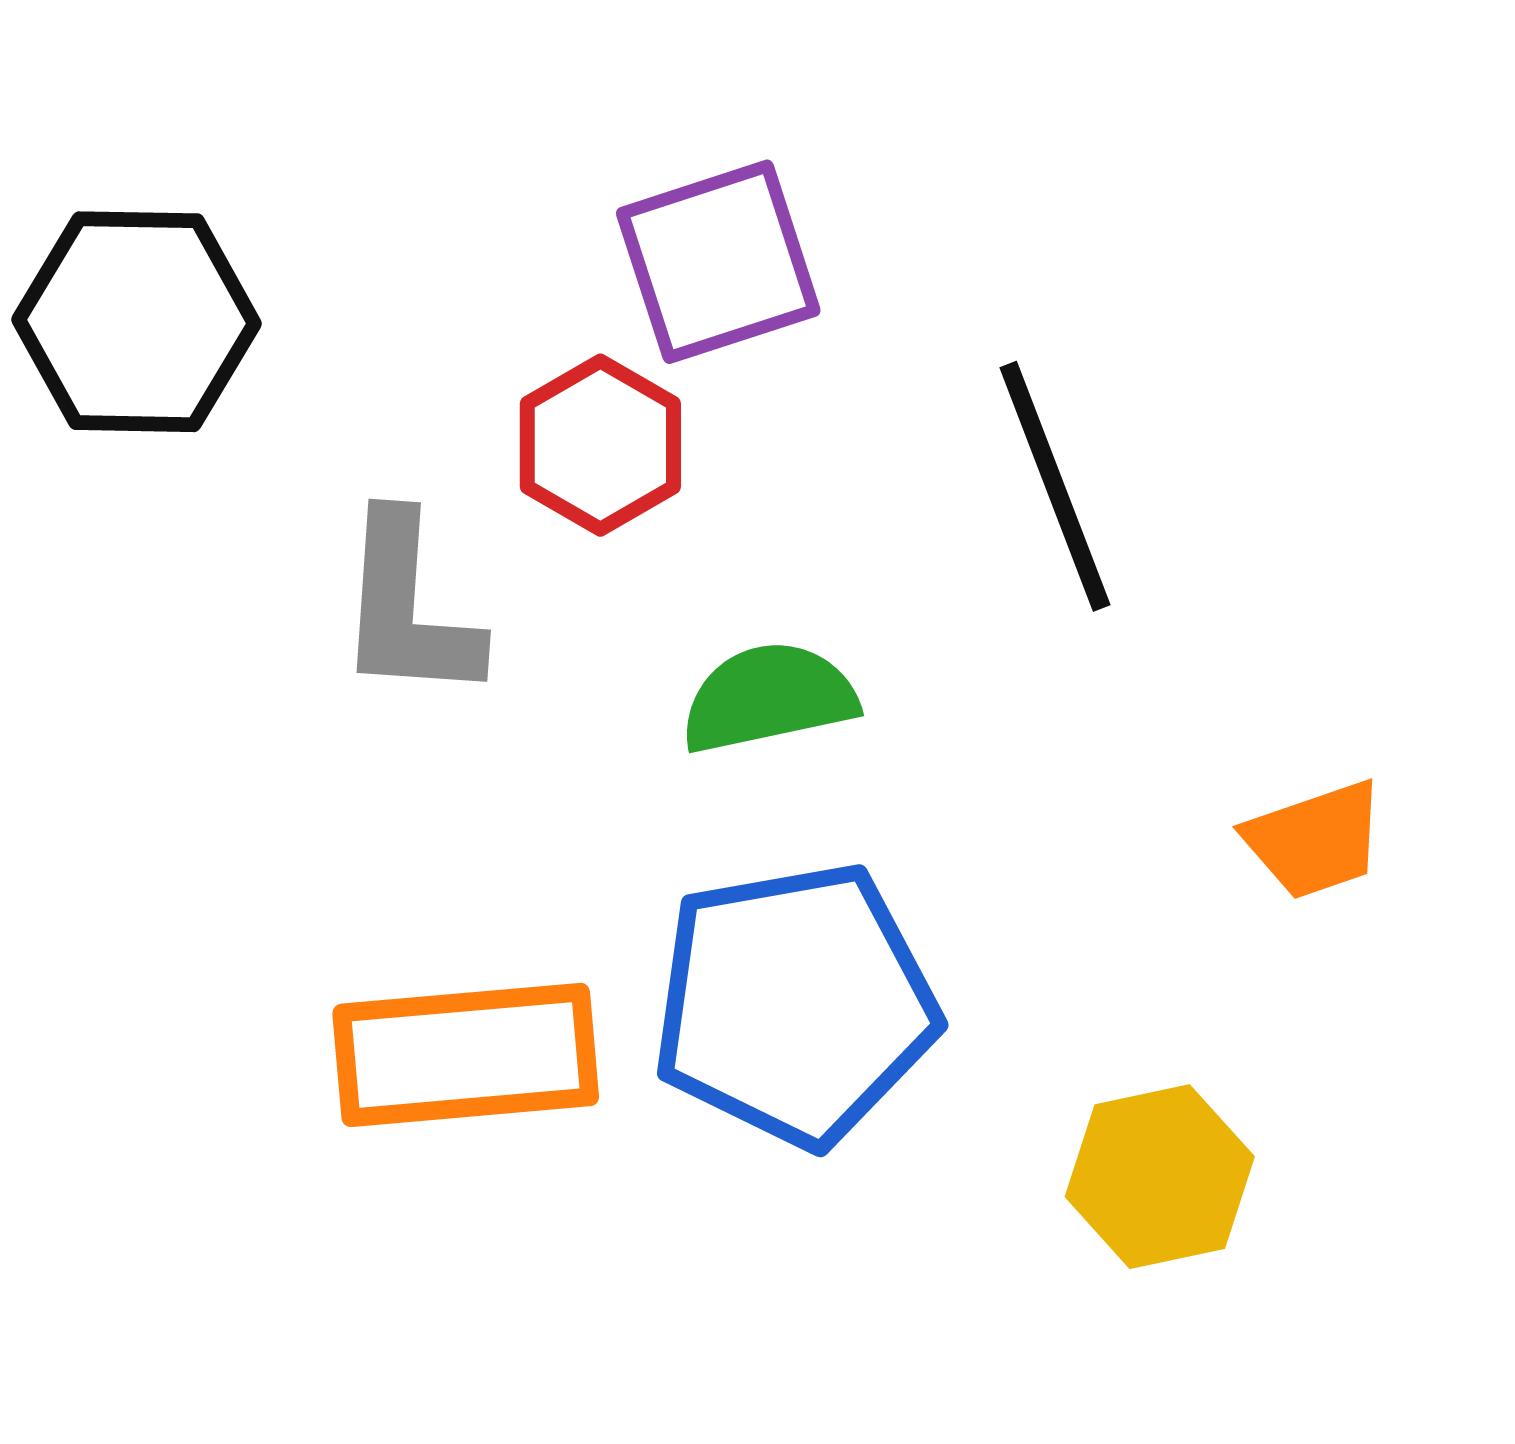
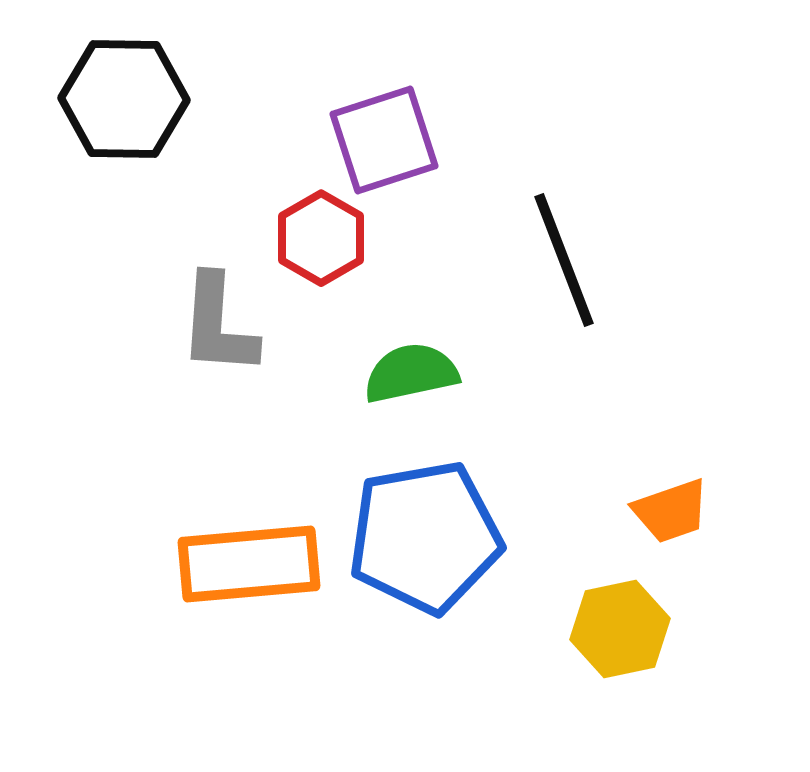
black hexagon: (136, 322) -> (124, 99), moved
orange trapezoid: (1315, 840) -> (671, 511), moved

